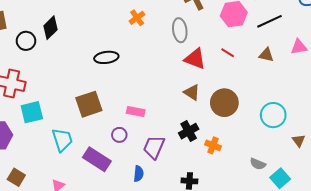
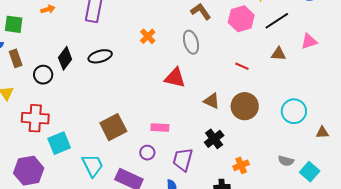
red line: (228, 53) -> (242, 66), moved
black ellipse: (106, 57) -> (100, 56), moved
red triangle: (195, 59) -> (175, 78), moved
brown triangle: (299, 141) -> (322, 132), turned -48
orange cross: (213, 145) -> (241, 165), moved, turned -35

